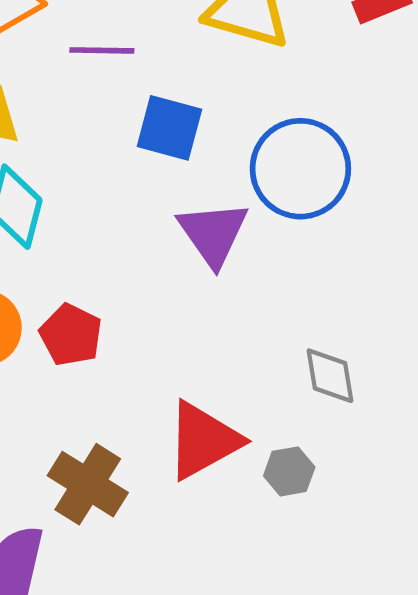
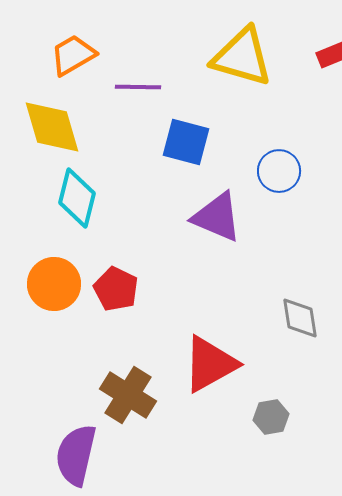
blue circle: (300, 169) -> (279, 171), size x0.6
purple triangle: (213, 233) -> (217, 217), turned -32
gray hexagon: (289, 471) -> (271, 417), moved

